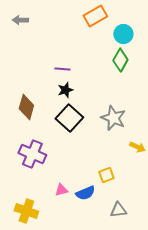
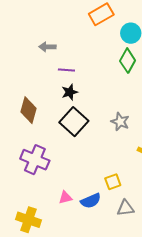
gray arrow: (20, 20) -> (47, 47), moved
gray star: (113, 118) -> (120, 122), size x0.7
gray triangle: (118, 210) -> (125, 208), moved

